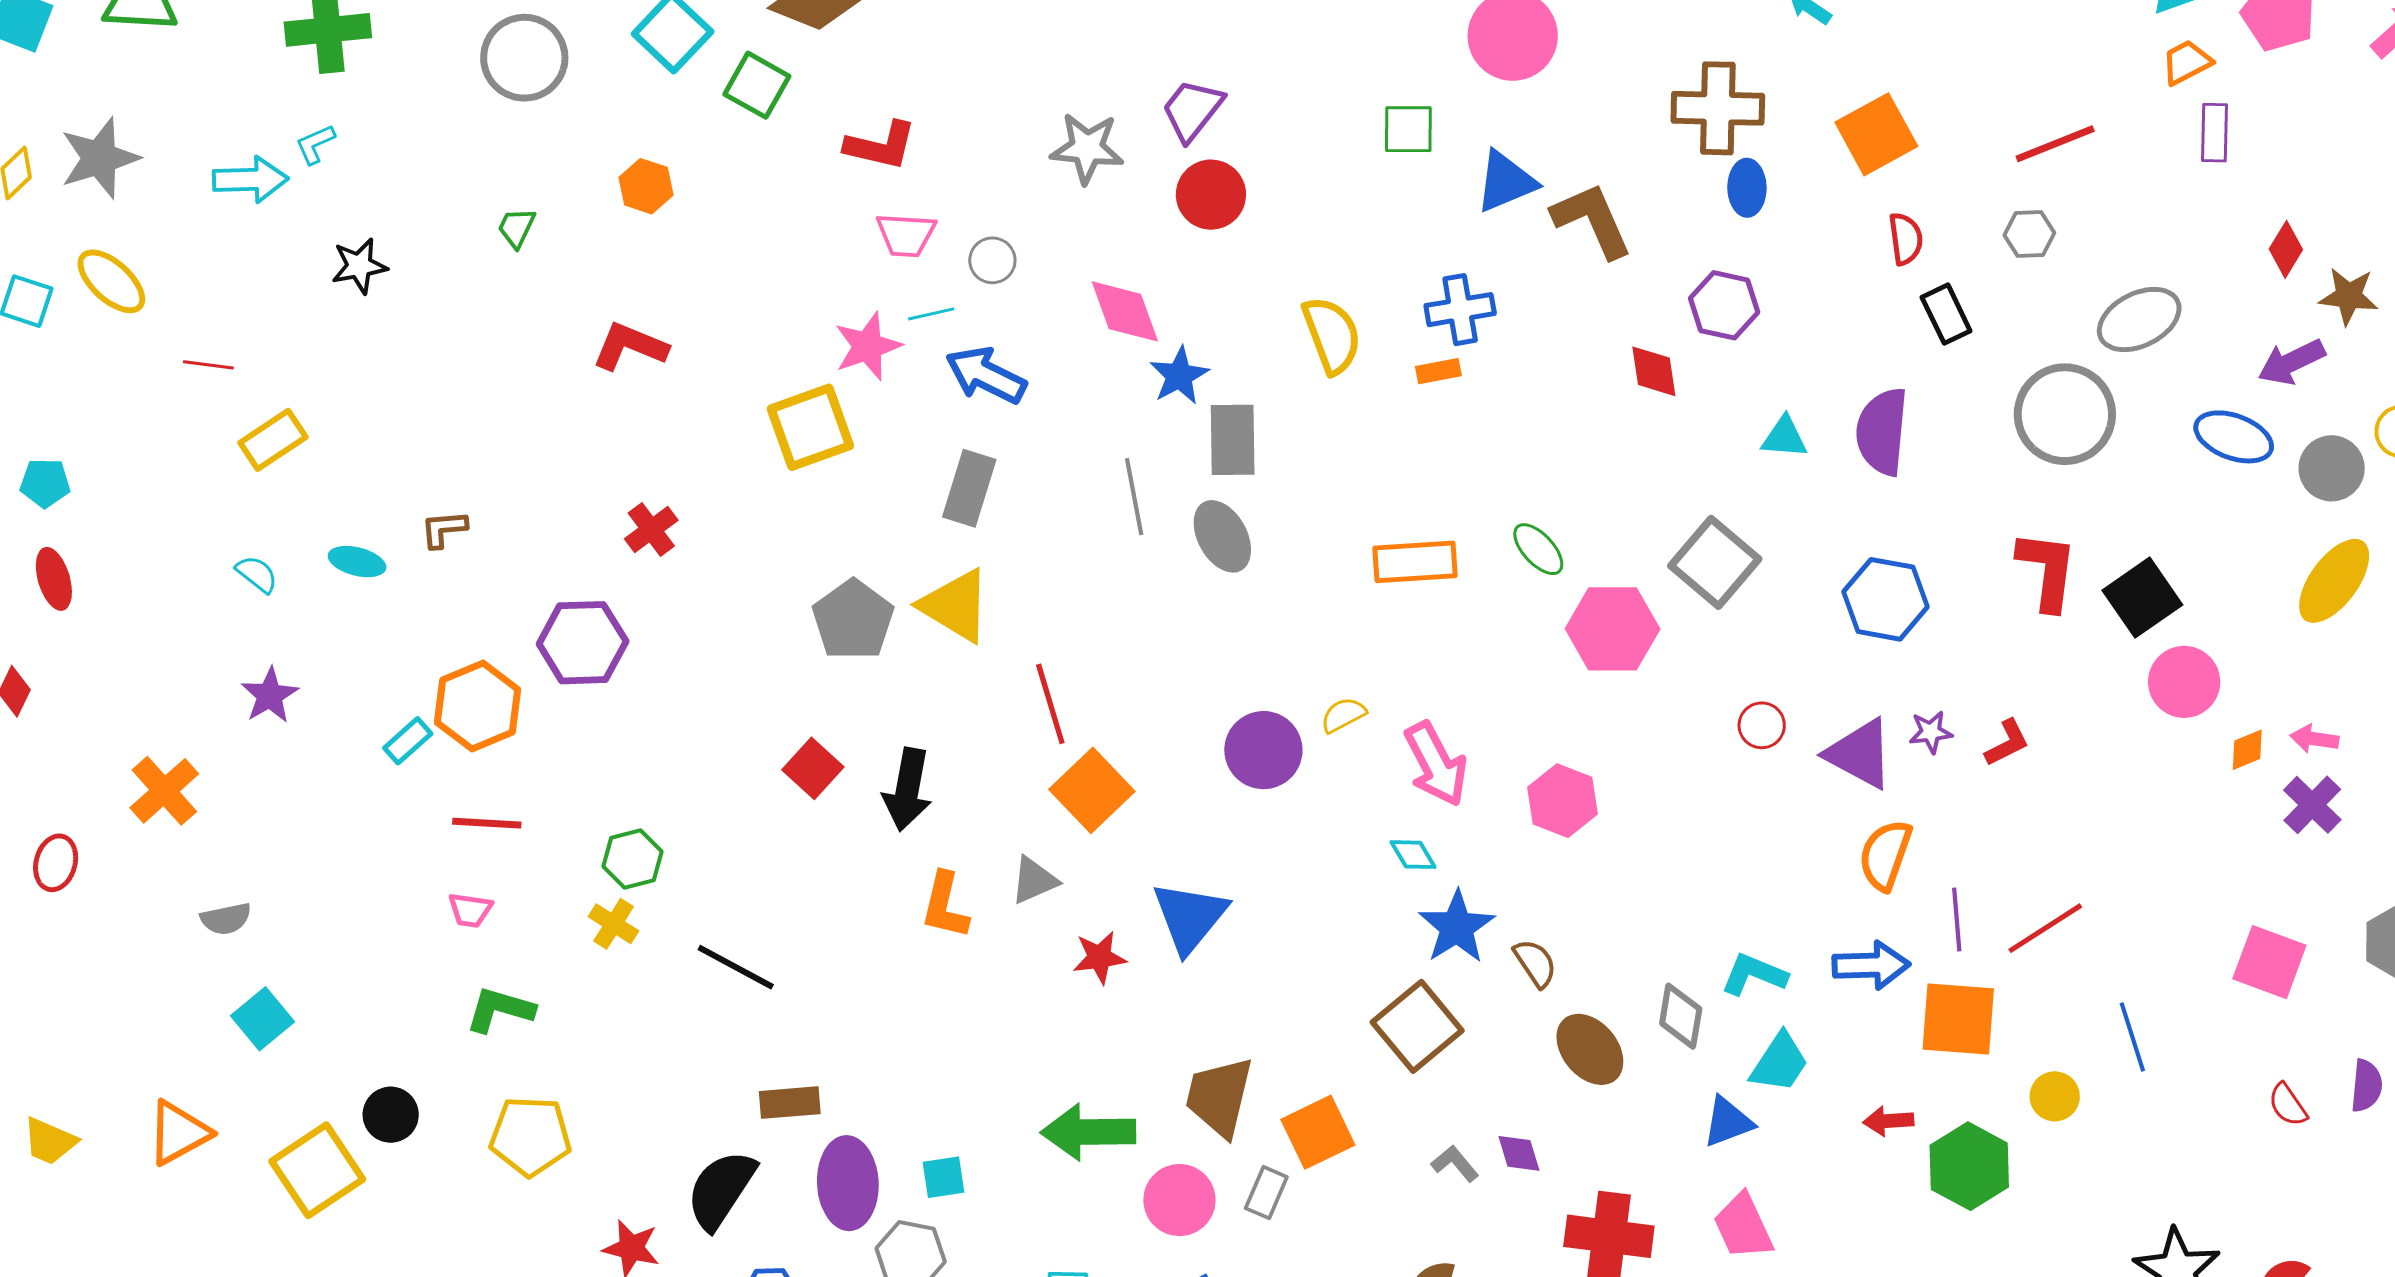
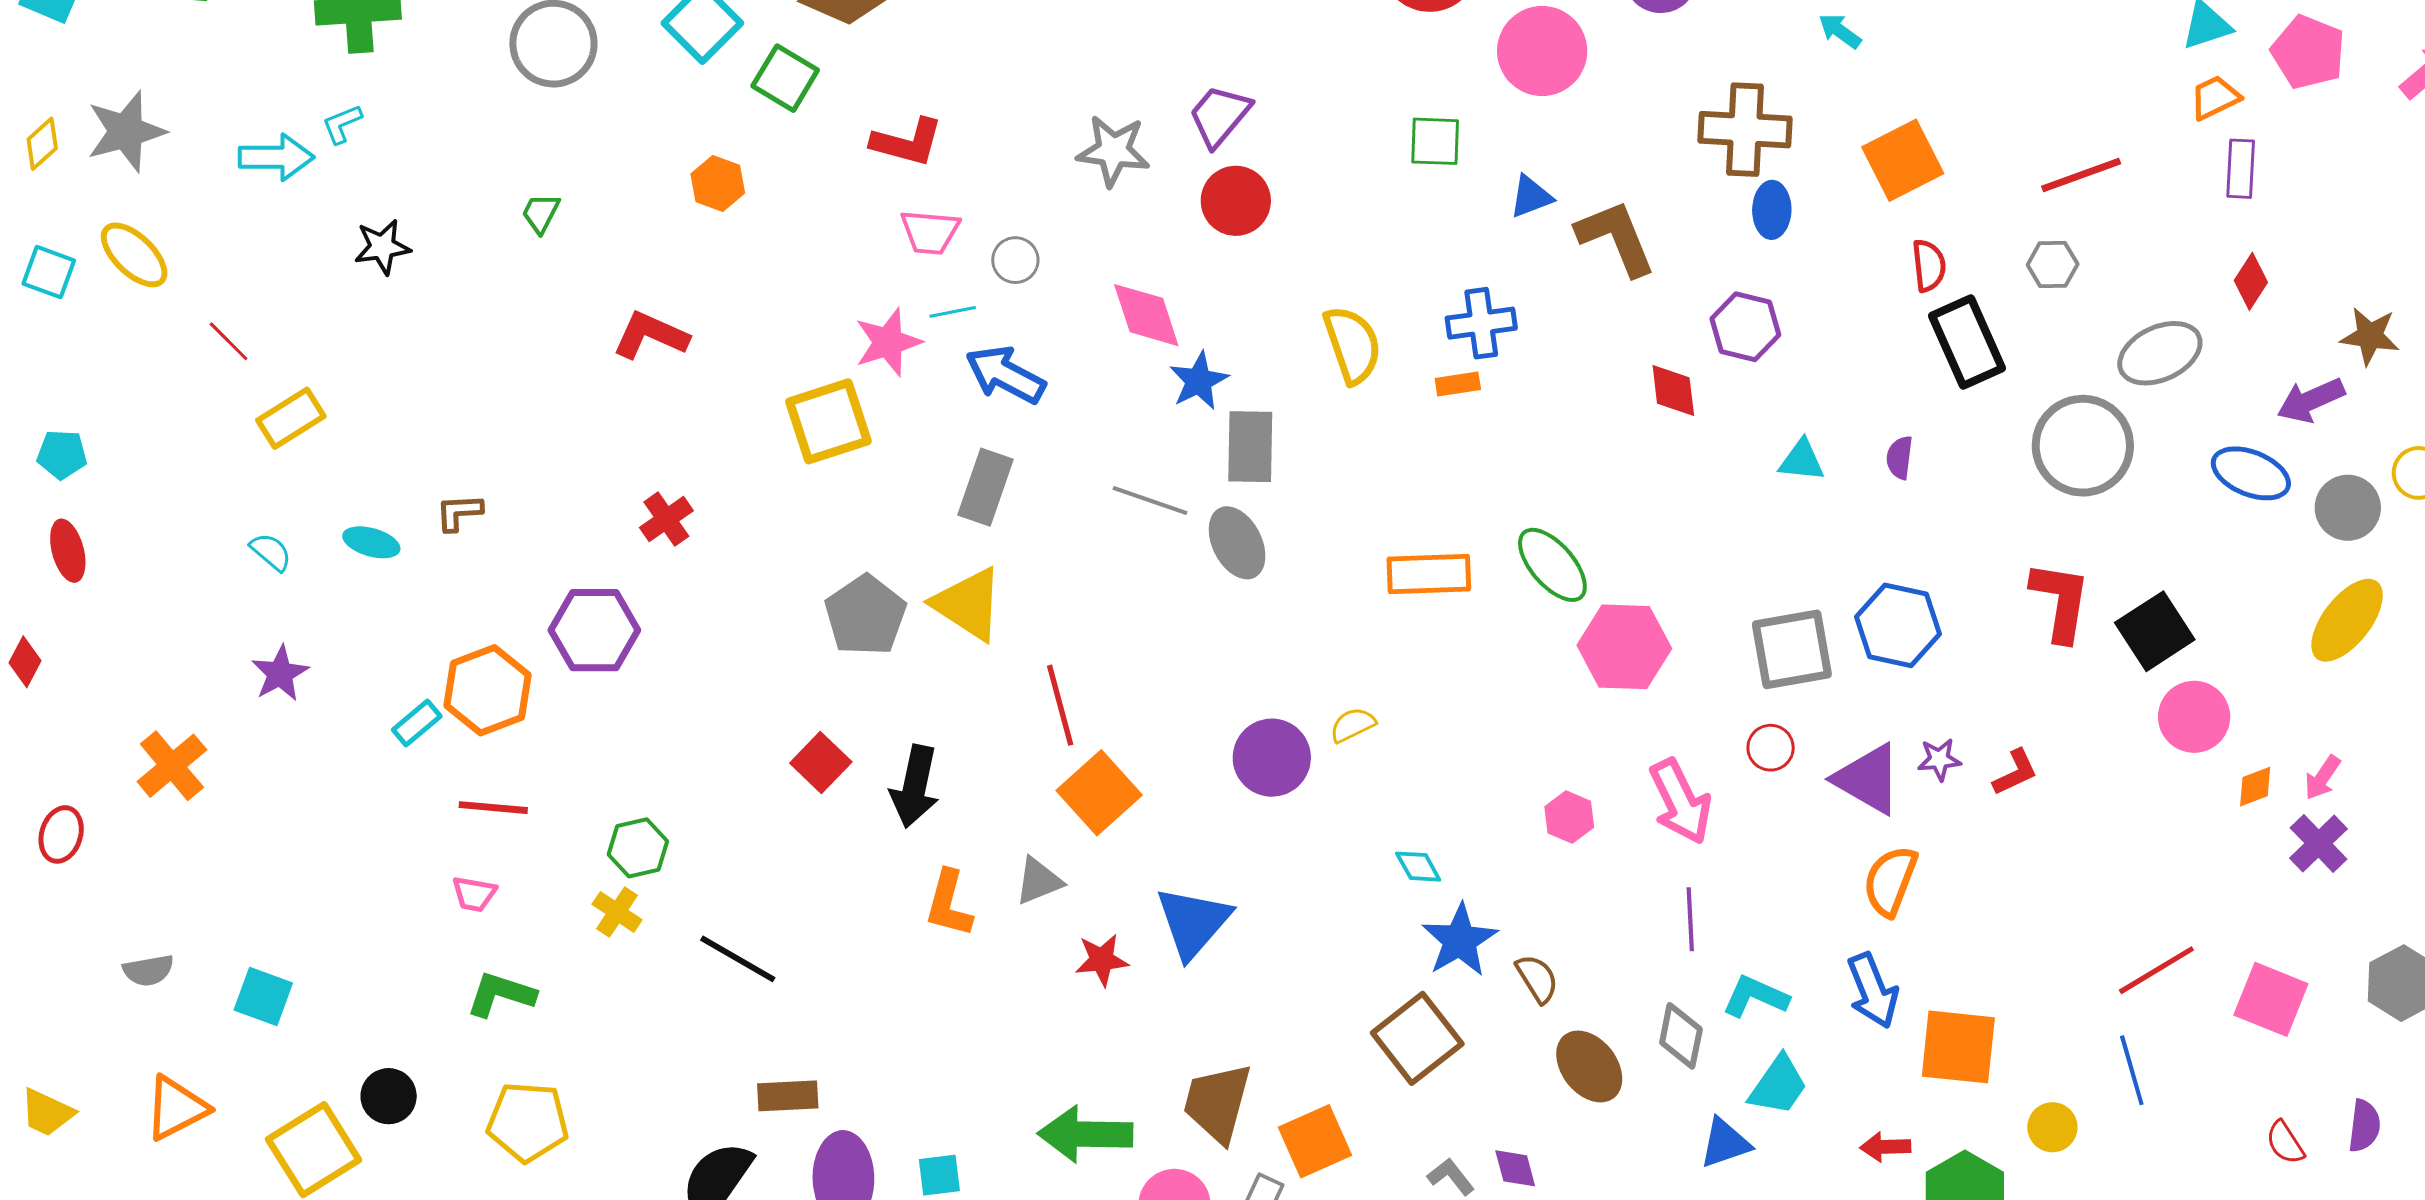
blue triangle: (1506, 182) -> (1531, 197), size x0.7
orange hexagon: (646, 186) -> (718, 184), moved
red diamond: (2286, 249) -> (2251, 281), moved
black rectangle: (1946, 314) -> (1967, 342), size x1.5
red line: (208, 365) -> (229, 341), turned 36
purple semicircle: (1882, 432) -> (1900, 458), size x0.5
gray line: (1134, 497) -> (1150, 500), turned -62
green ellipse: (1538, 549) -> (1552, 565), size x1.4
gray square: (1715, 562) -> (1792, 649), moved, turned 38
pink arrow: (2314, 739) -> (2322, 778), turned -66
pink arrow: (1436, 764) -> (1680, 802), moved
pink hexagon: (1563, 801) -> (1569, 817), size x0.7
gray semicircle: (226, 919) -> (148, 970), moved
purple line: (1957, 920) -> (1690, 919), moved
red line: (2045, 928) -> (2156, 970), moved
blue arrow: (1871, 965) -> (1873, 991), turned 68
cyan square: (262, 1019) -> (263, 997), turned -32

